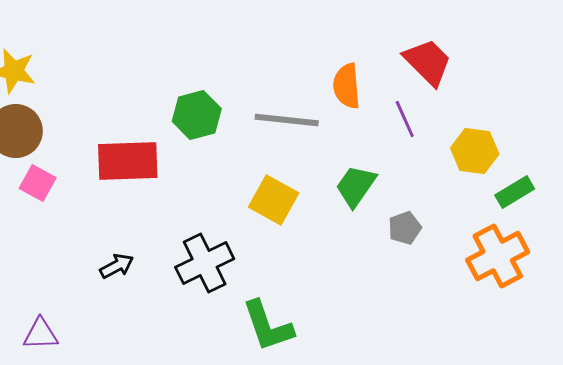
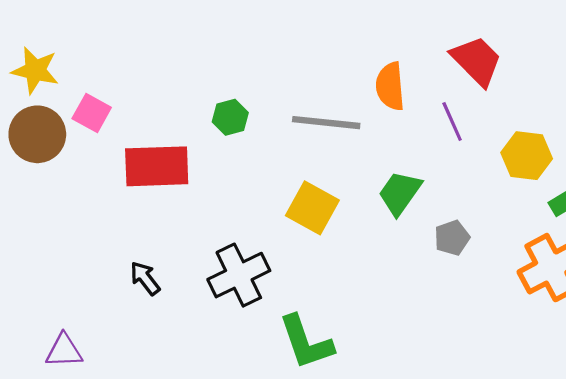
green hexagon: (197, 115) -> (230, 117), size x0.7
pink square: (38, 183) -> (92, 113), moved
black arrow: (117, 266) -> (145, 278), turned -100

